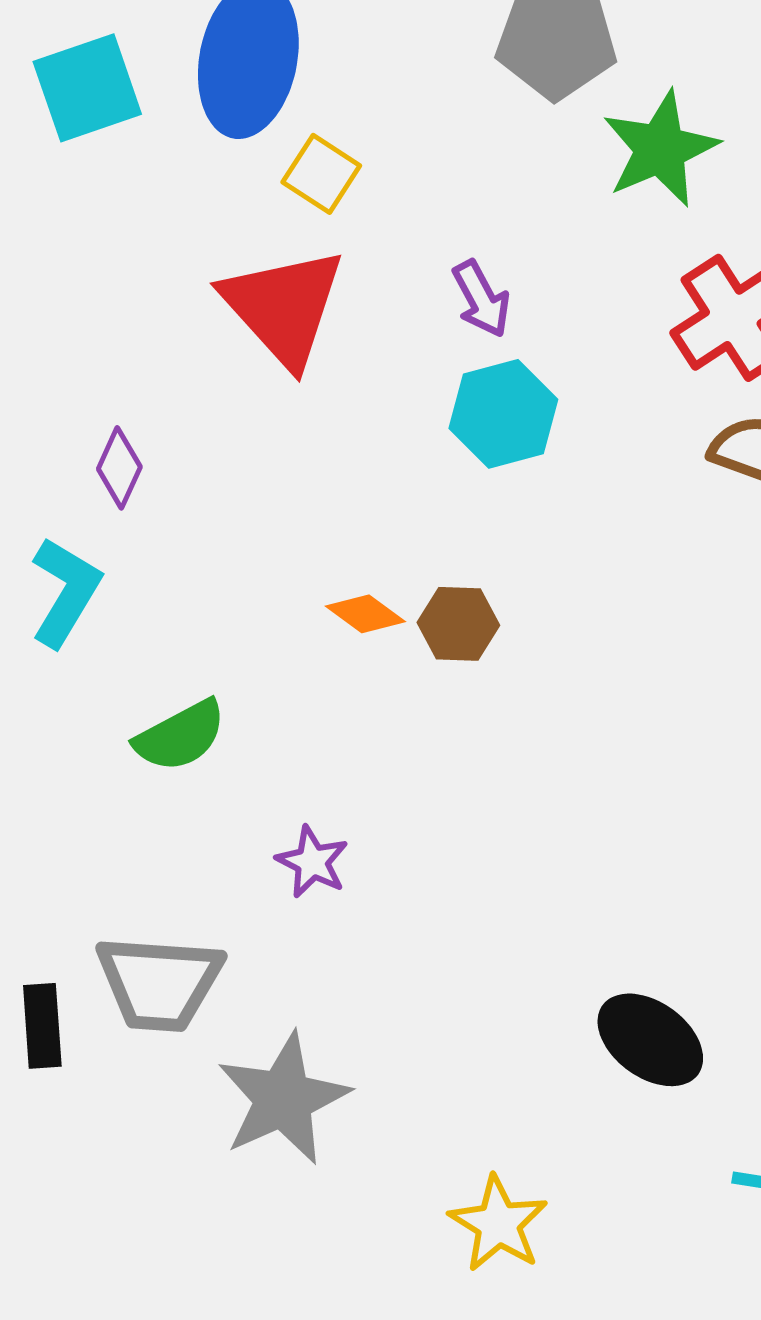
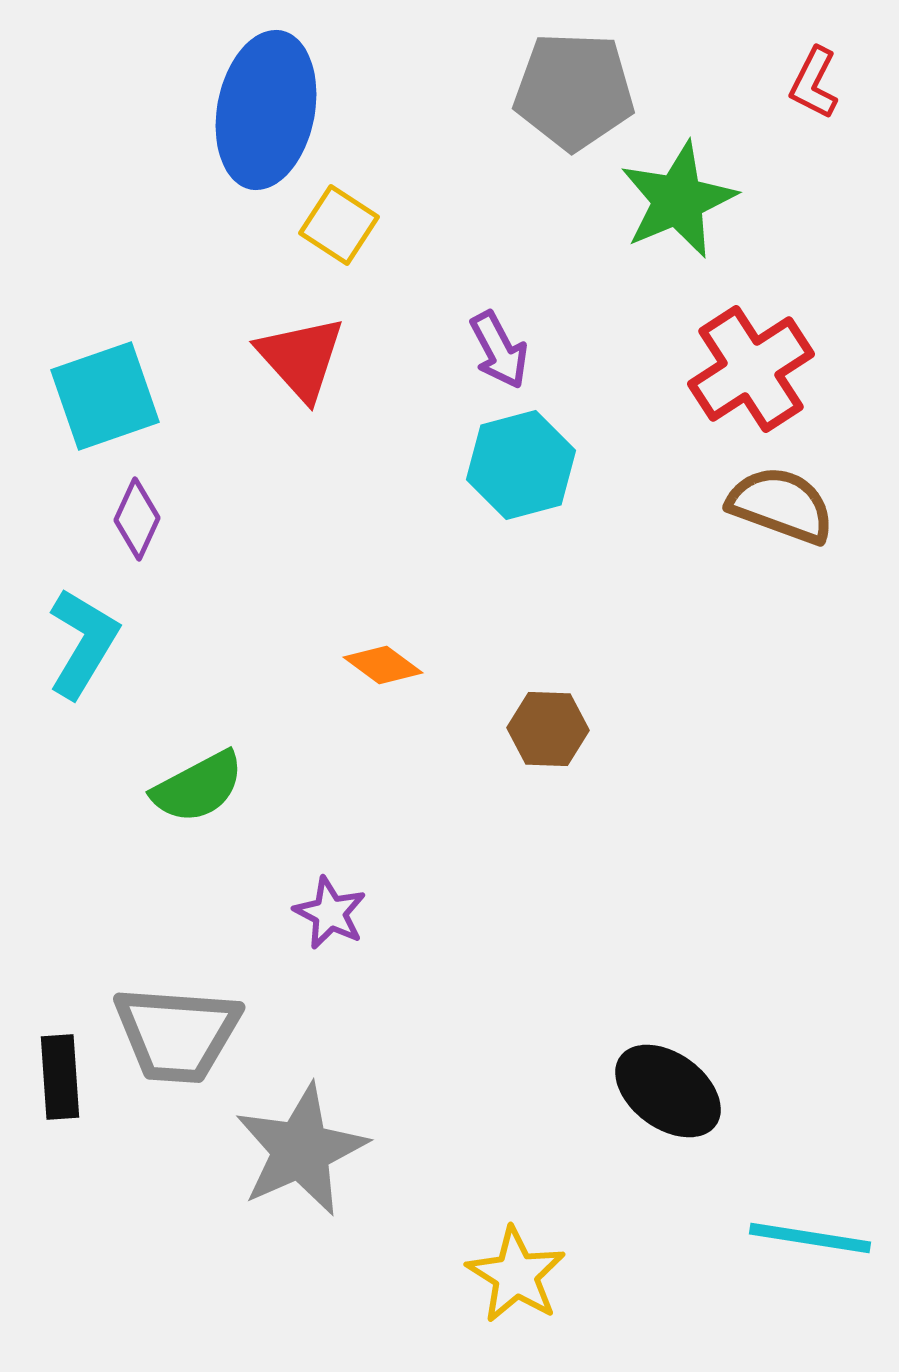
cyan square: (87, 88) -> (105, 396), moved
red triangle: (283, 307) -> (301, 358), size x0.7
brown hexagon: (458, 624) -> (548, 729), moved

